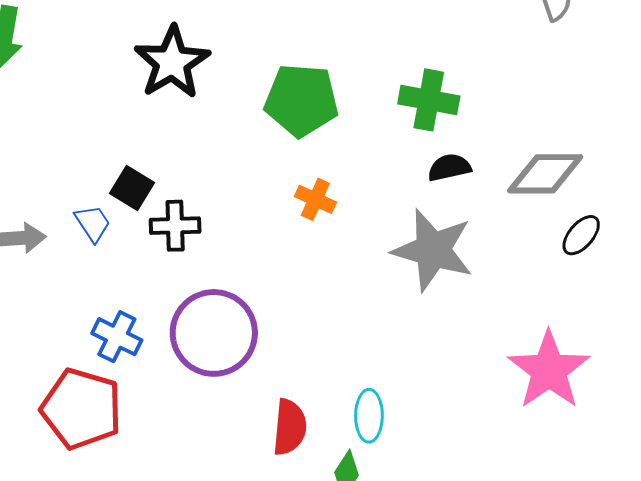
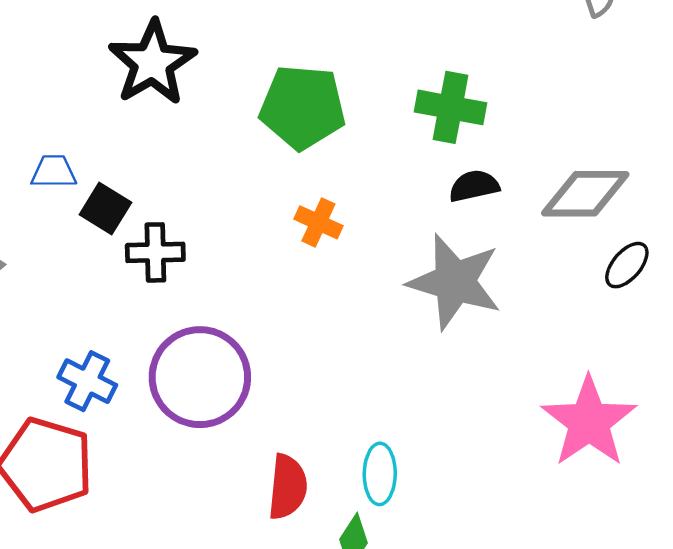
blue trapezoid: (93, 223) -> (54, 172), moved, turned -57

